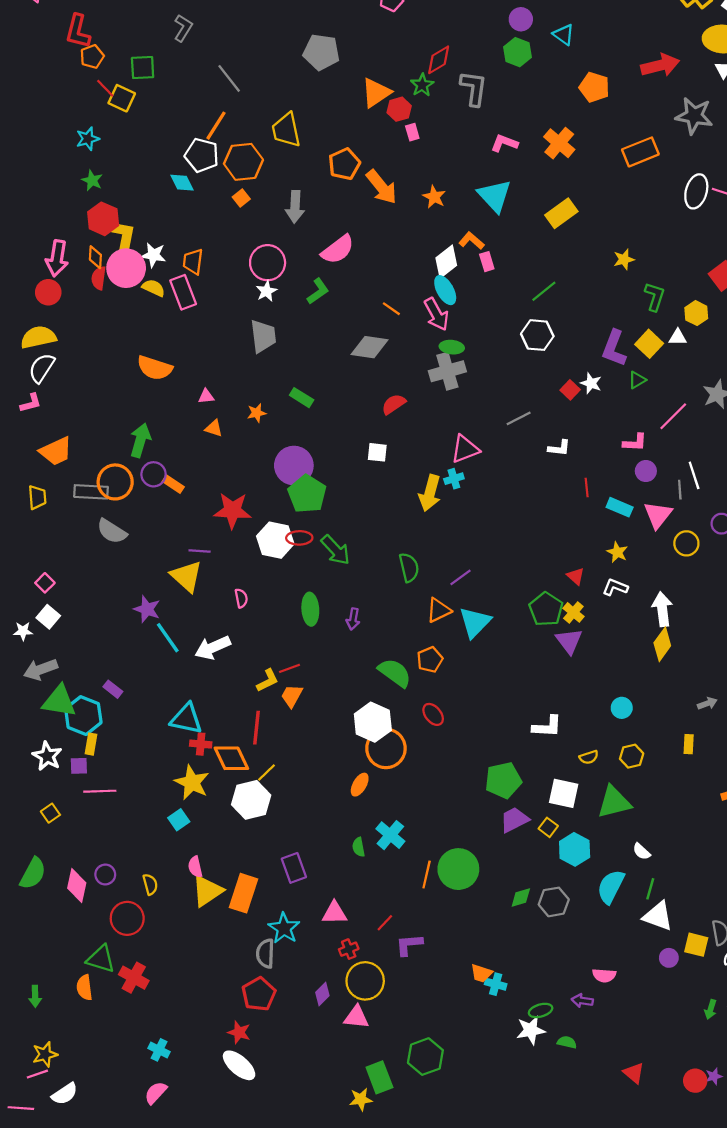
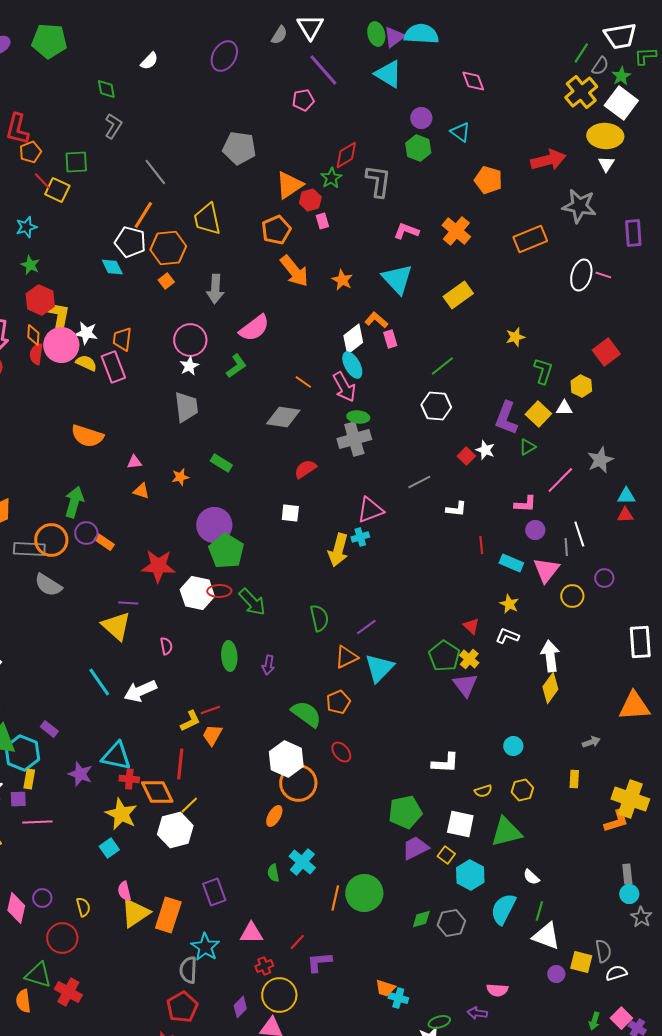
orange pentagon: (344, 164) -> (276, 230), moved
purple star: (147, 609) -> (80, 774), moved

